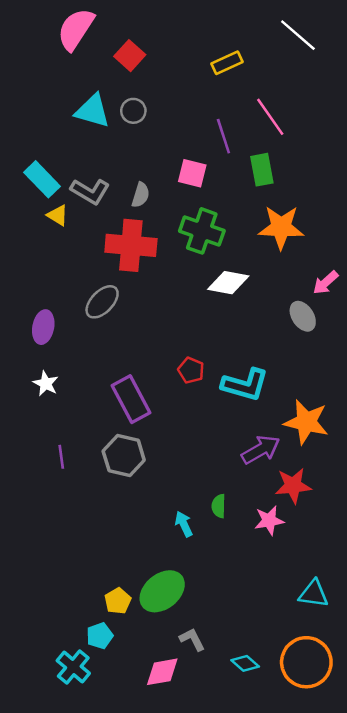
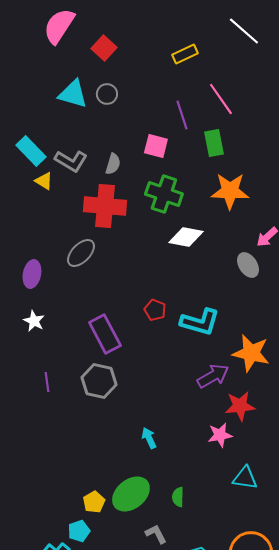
green semicircle: (219, 506) -> (178, 497), moved
cyan triangle: (314, 594) -> (245, 478), moved

